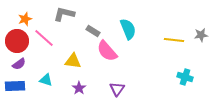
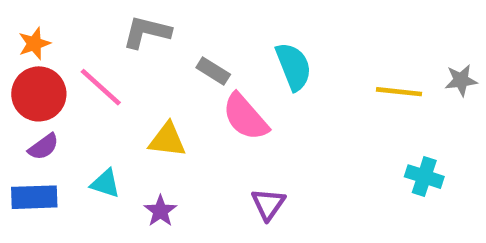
orange star: (25, 19) -> (34, 44), moved
purple star: (79, 88) -> (160, 211), moved

